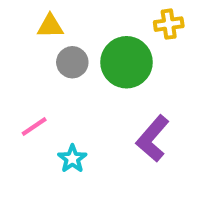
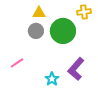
yellow triangle: (50, 26) -> (39, 13), moved
cyan star: (72, 159) -> (52, 79), moved

